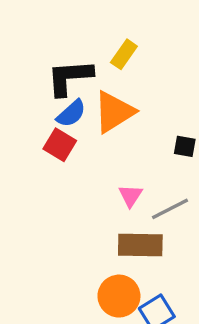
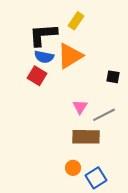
blue semicircle: (71, 113) -> (44, 57), turned 54
orange circle: (119, 296) -> (73, 168), size x0.6

